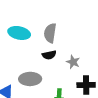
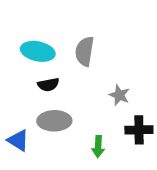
black semicircle: (49, 55) -> (48, 85), moved

